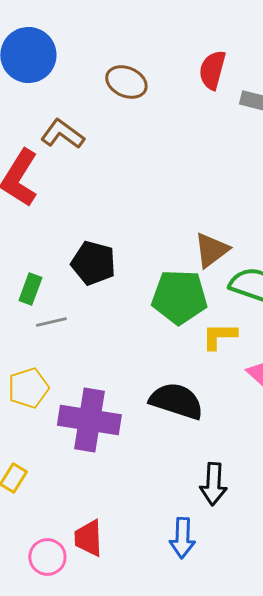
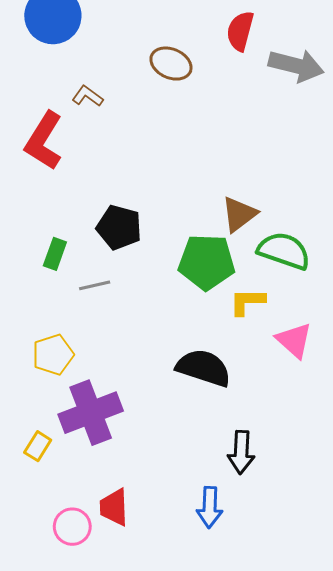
brown ellipse: (126, 82) -> (171, 64), moved
brown L-shape: (62, 134) -> (88, 96), size x0.7
gray line: (51, 322) -> (95, 285), moved
purple cross: (89, 420) -> (91, 413), moved, turned -30

